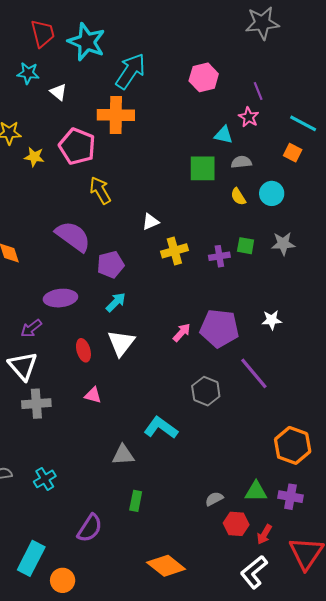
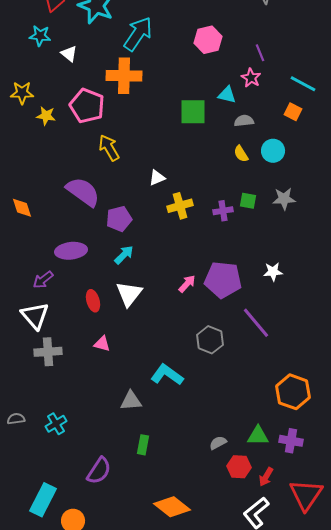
green square: (203, 168) -> (193, 112), moved

